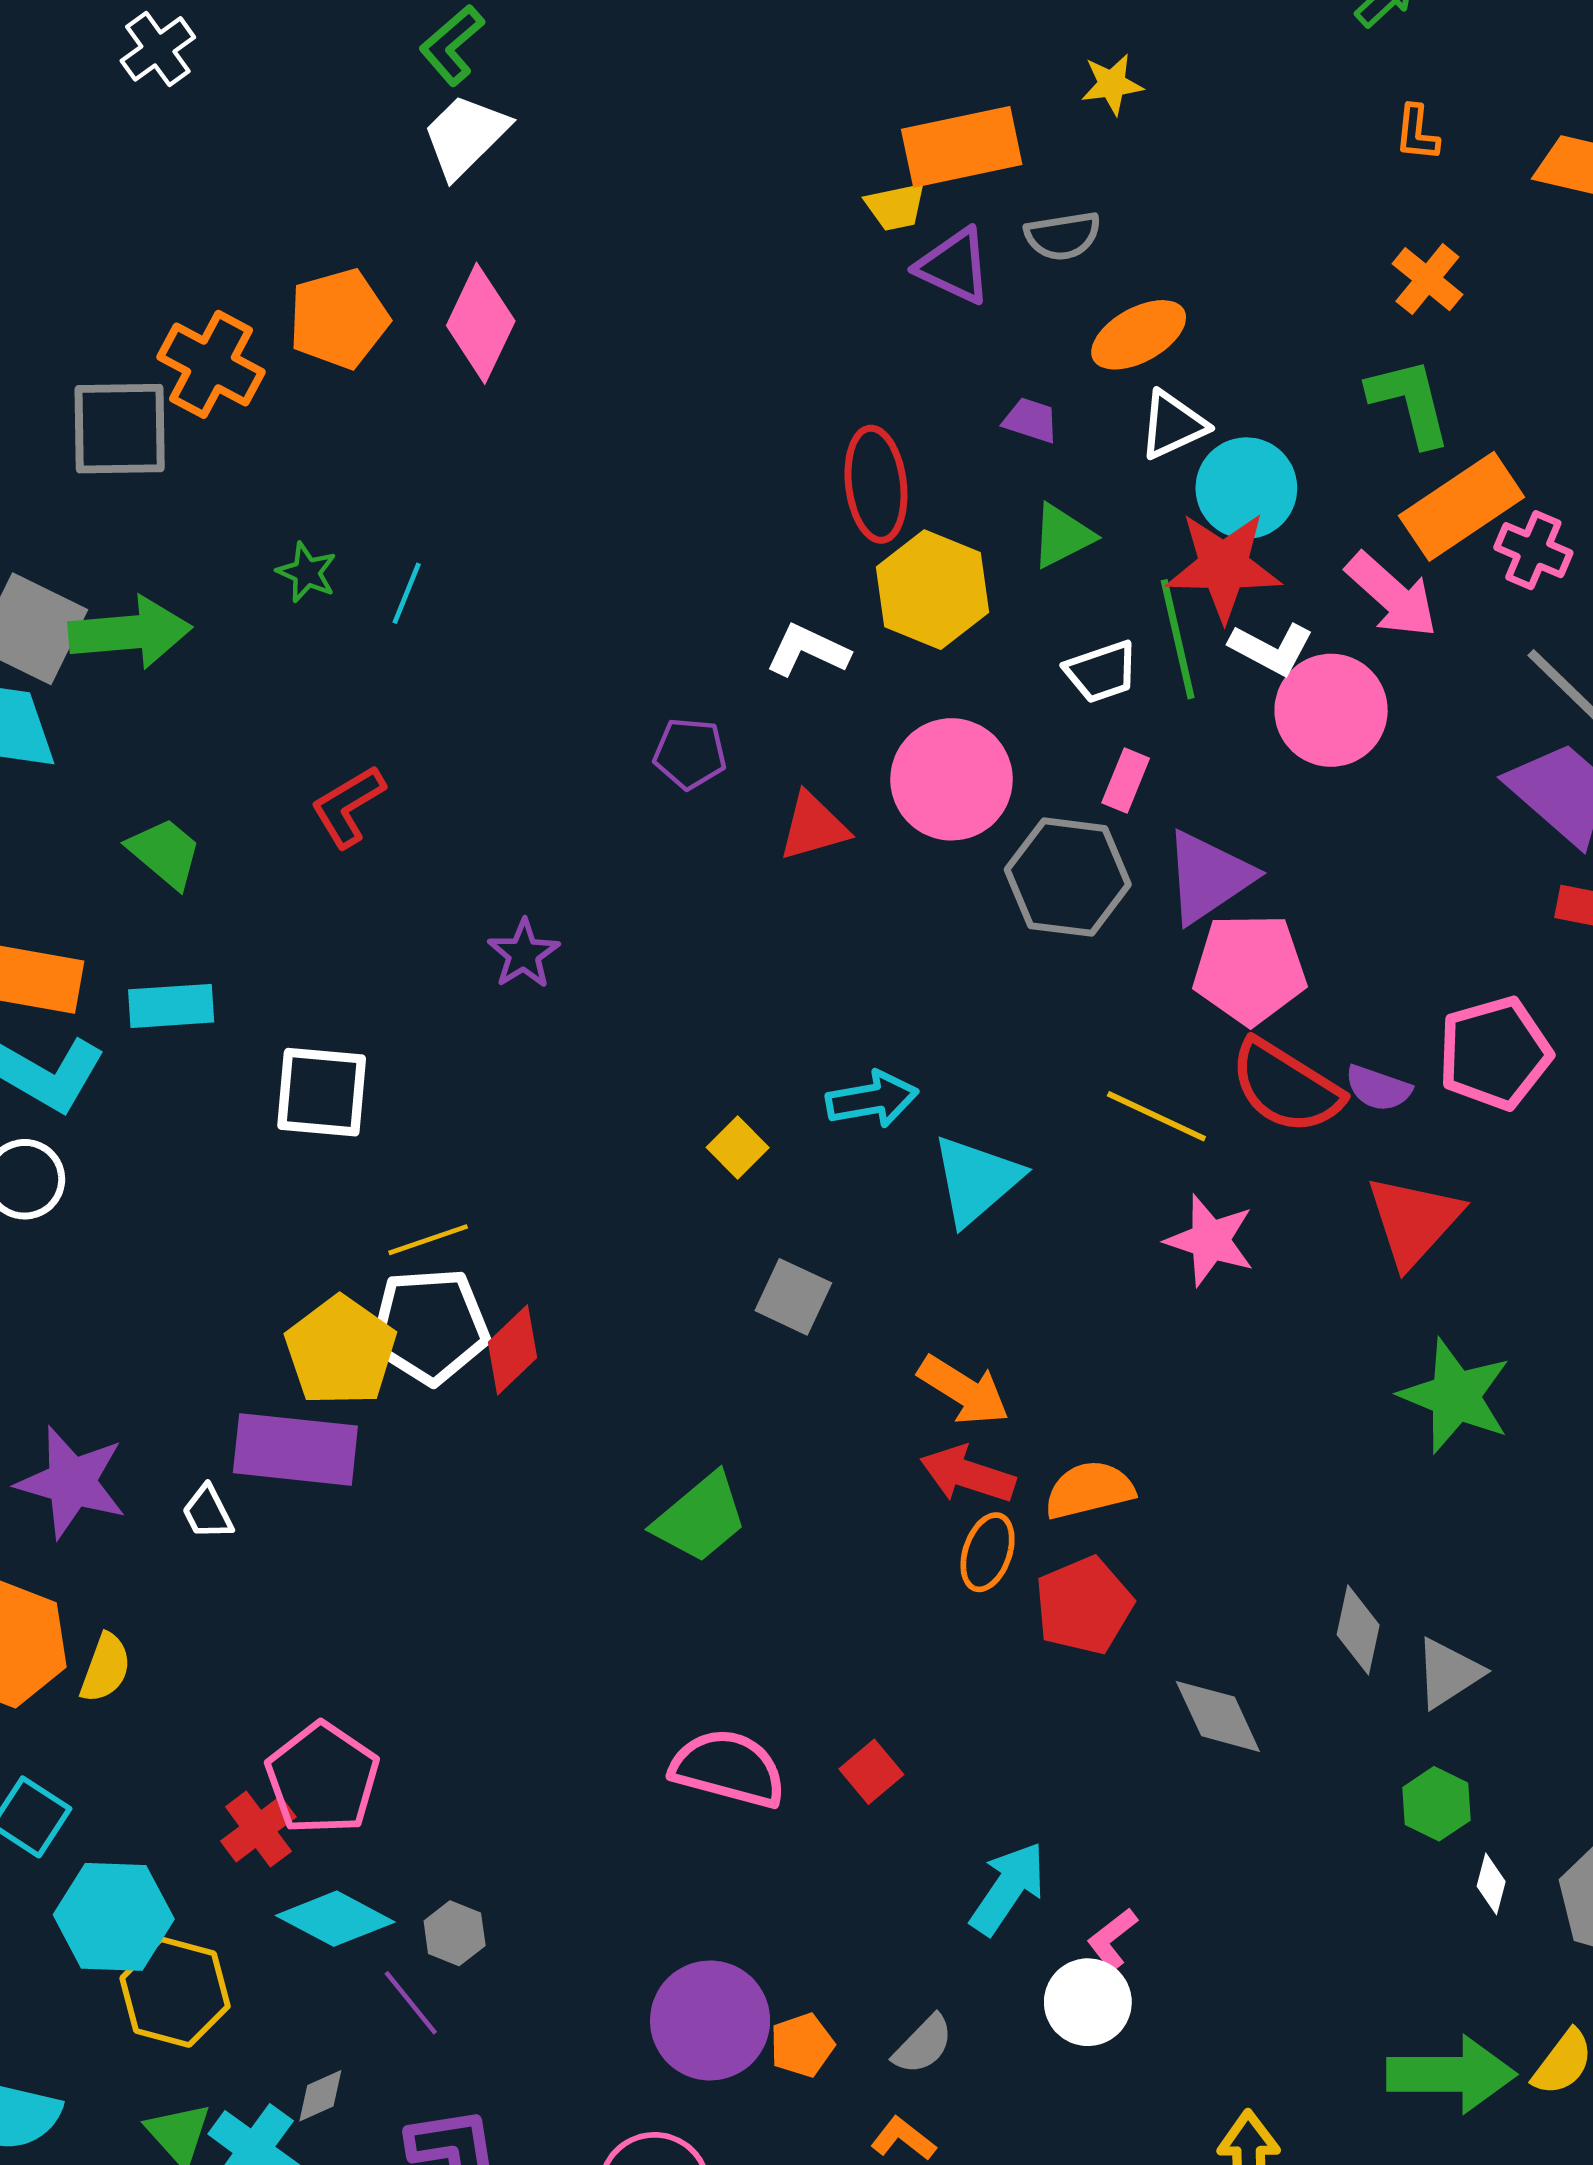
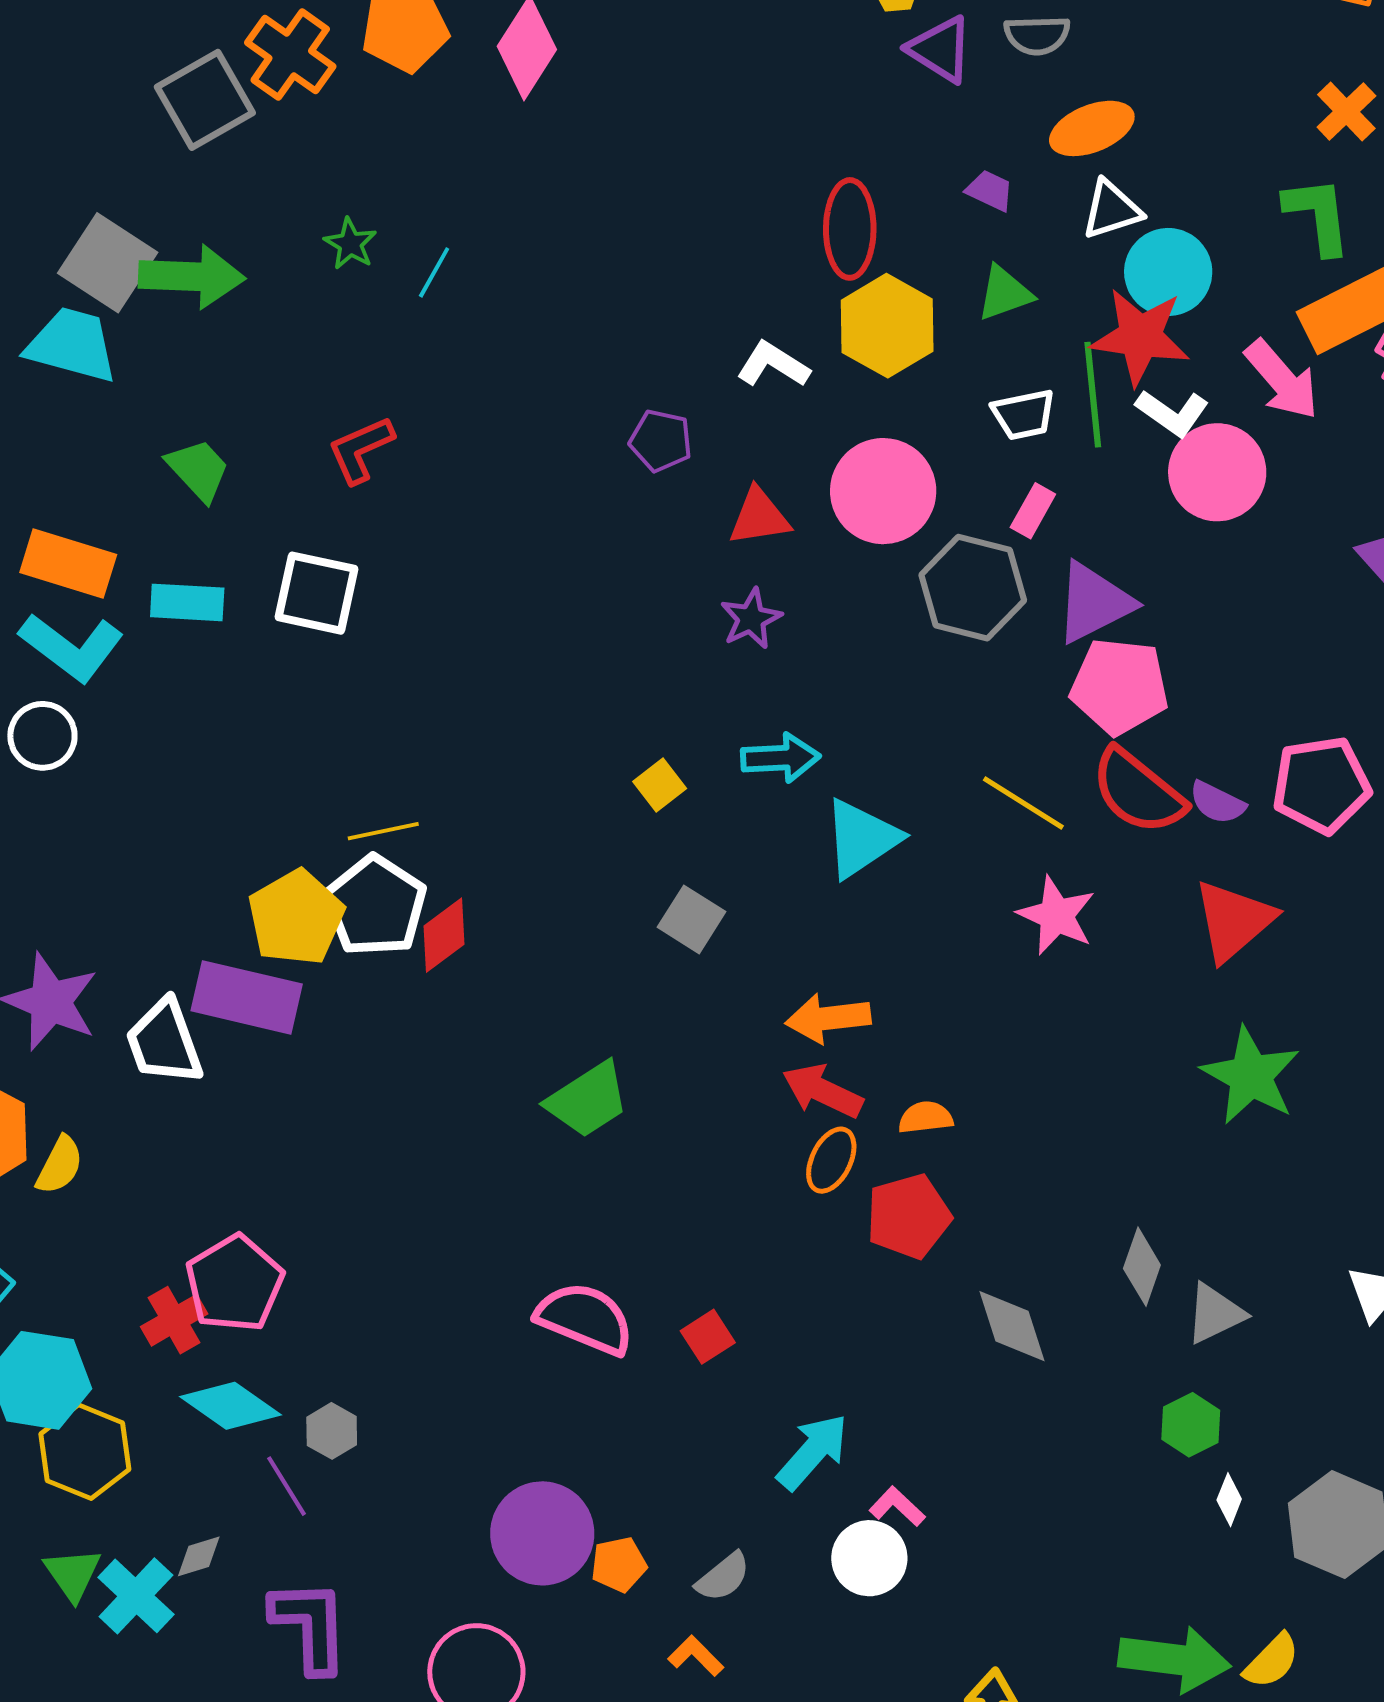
gray square: (120, 429) -> (205, 100), turned -36
purple star: (524, 954) -> (751, 619), moved
white square: (322, 1092) -> (317, 593), moved
white pentagon: (430, 1326) -> (375, 906), turned 30
orange arrow: (964, 1390) -> (828, 1018), turned 134
orange semicircle: (1089, 1490) -> (926, 1117), size x0.7
white trapezoid: (208, 1512) -> (164, 1042), size x1.8
pink L-shape: (1112, 1939) -> (897, 1507), turned 74

